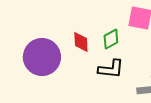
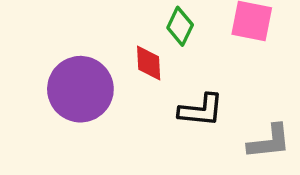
green diamond: (111, 39) -> (180, 26), moved, turned -35

